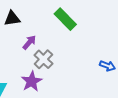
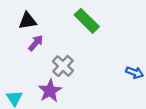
purple arrow: (29, 42) -> (36, 43), moved

